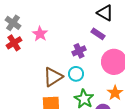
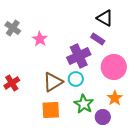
red cross: (14, 43) -> (12, 83), moved
purple cross: (79, 51) -> (79, 56), size x1.6

